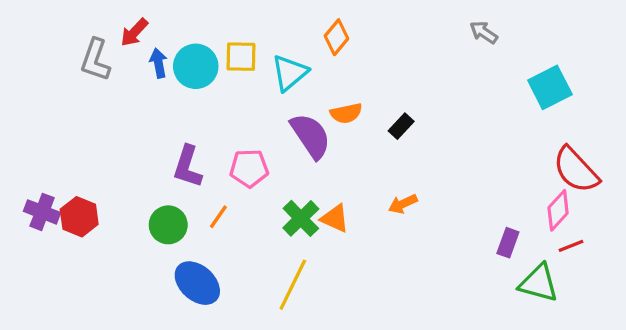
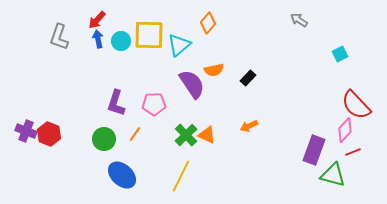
red arrow: (134, 32) -> (97, 20), moved
yellow square: (241, 57) -> (149, 35), size x1.5
cyan circle: (196, 66) -> (121, 41), size x0.7
cyan square: (550, 87) -> (340, 54), size x0.6
purple rectangle: (508, 243) -> (314, 150), size x1.6

